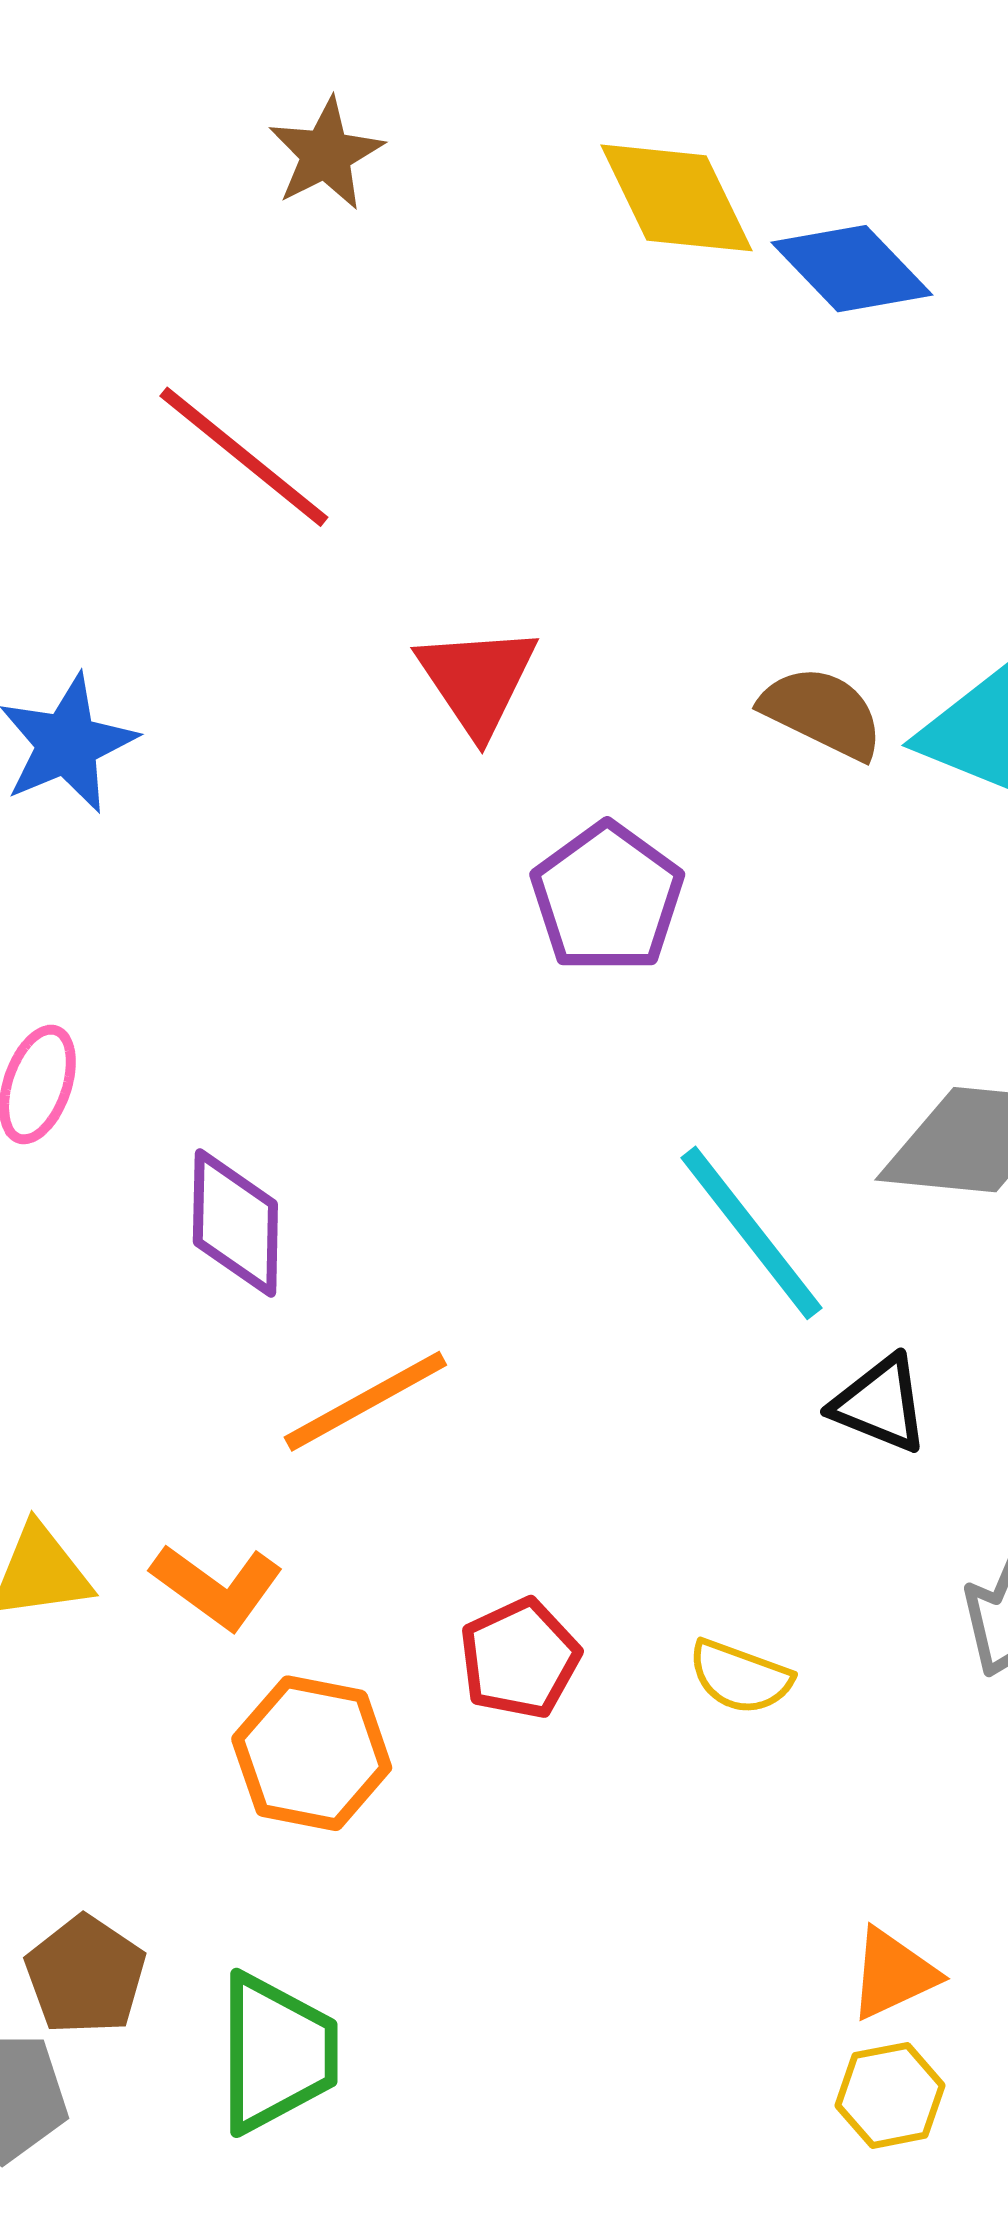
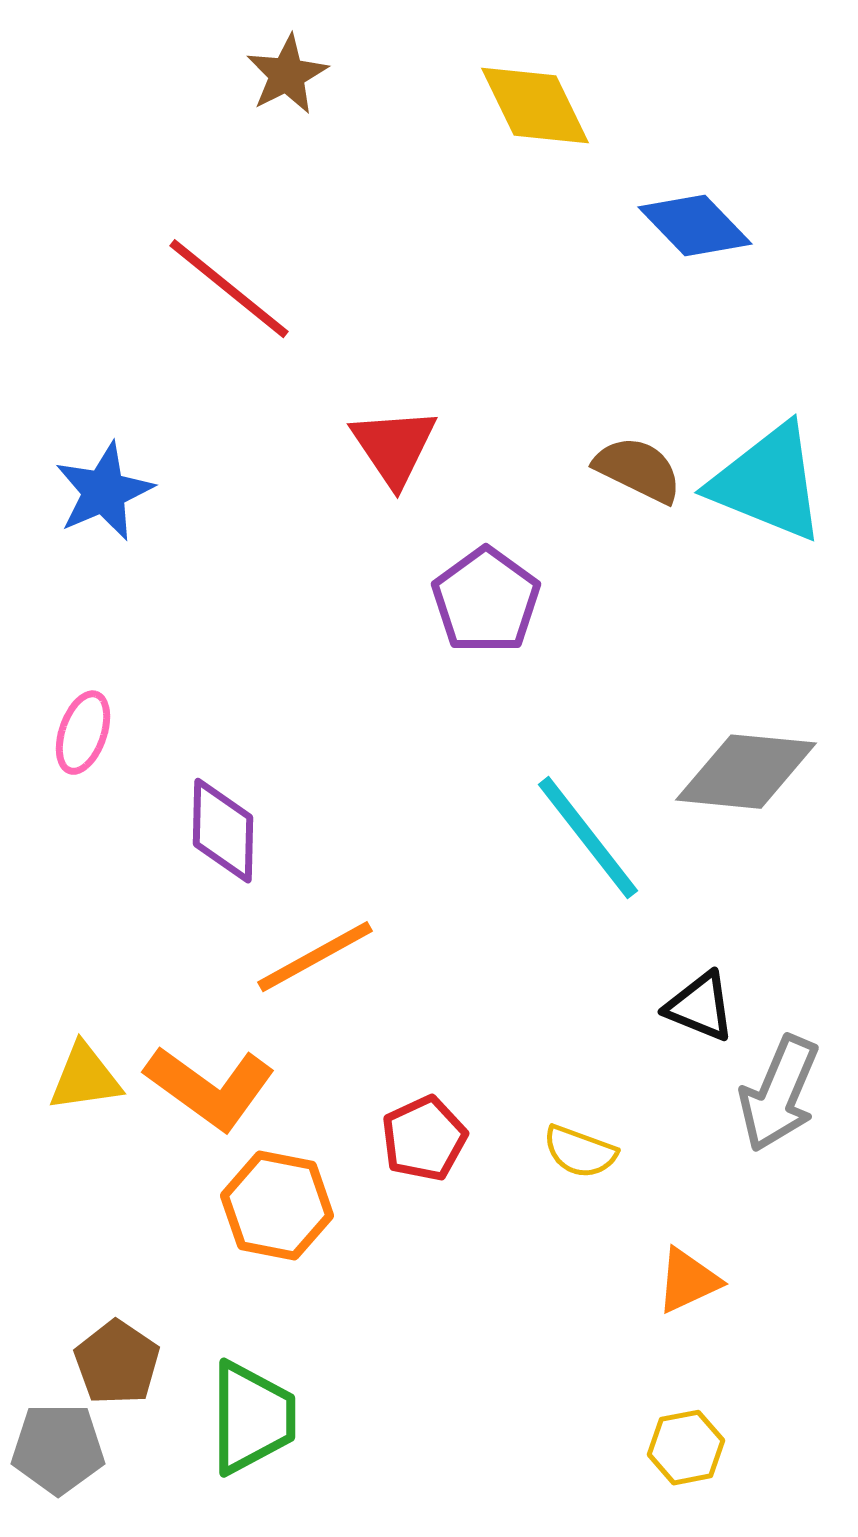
blue diamond: (852, 269) -> (695, 226), moved
black triangle: (880, 1404) -> (700, 1007), moved
orange L-shape: (217, 1586) -> (210, 1088), size x1.4
orange triangle: (893, 1974) -> (688, 1281), moved

